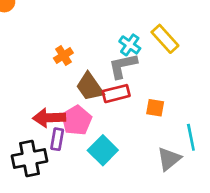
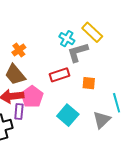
gray L-shape: (123, 66) -> (78, 52), moved
brown trapezoid: (90, 87) -> (15, 75), moved
cyan square: (103, 150) -> (68, 115), moved

